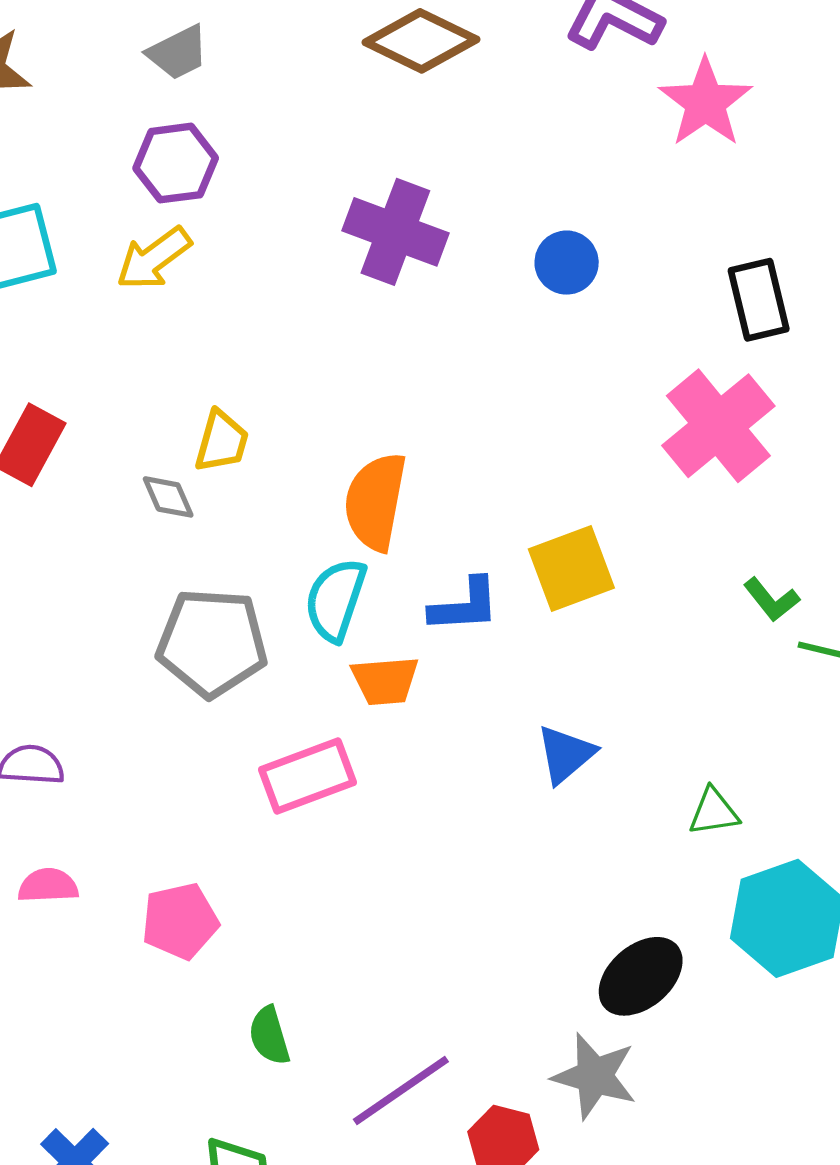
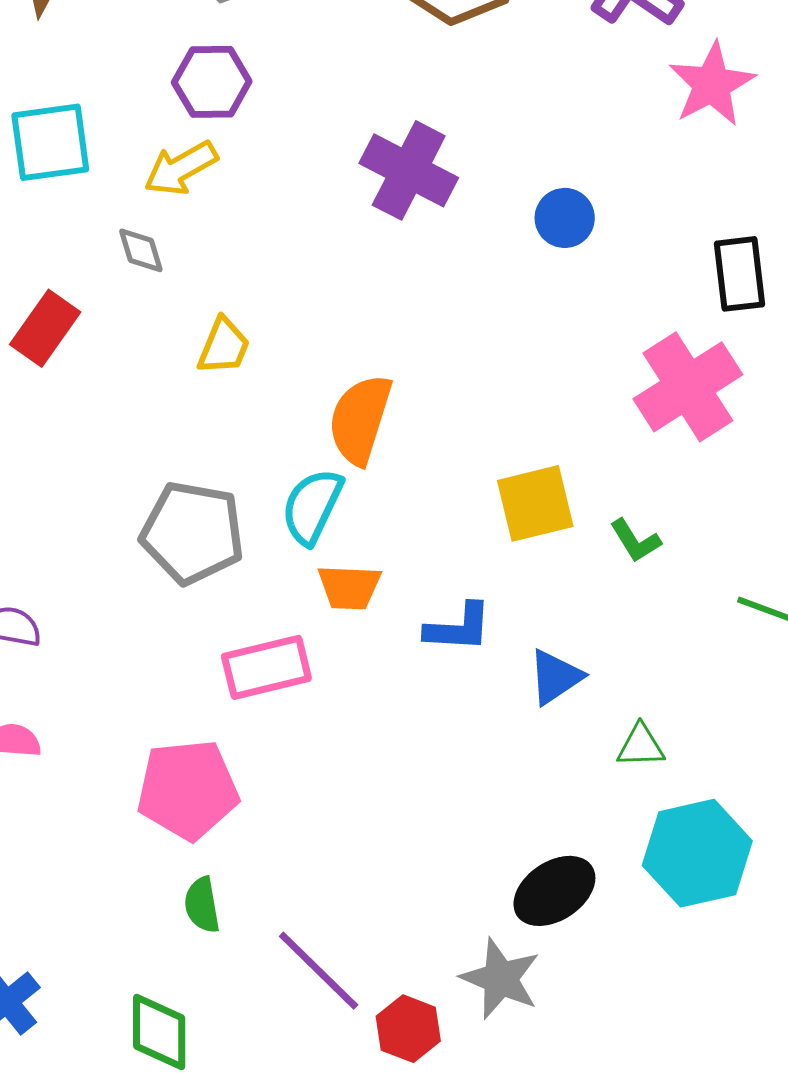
gray diamond: (168, 497) -> (141, 250), moved
green L-shape: (771, 600) -> (635, 541), moved
blue L-shape: (465, 606) -> (458, 628), moved
blue triangle: (566, 754) -> (555, 677), moved
pink pentagon: (180, 921) -> (188, 790), moved, size x1.4
purple line: (401, 1090) -> (319, 971), turned 72

